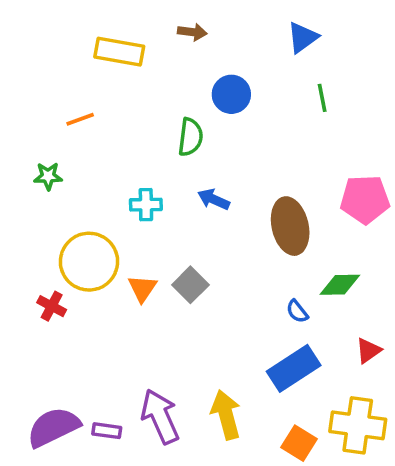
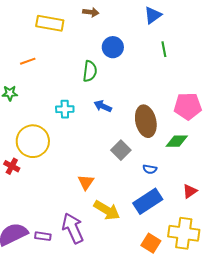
gray square: (190, 285) -> (121, 150), moved
green diamond: (340, 285) -> (177, 141), moved
orange triangle: (142, 288) -> (86, 182), moved
blue semicircle: (297, 311) -> (150, 169), turned -40
yellow arrow: (226, 415) -> (107, 210), moved, turned 136

